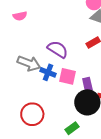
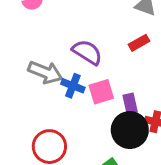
pink square: (68, 76) -> (101, 92), turned -30

